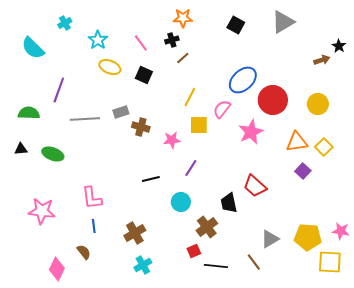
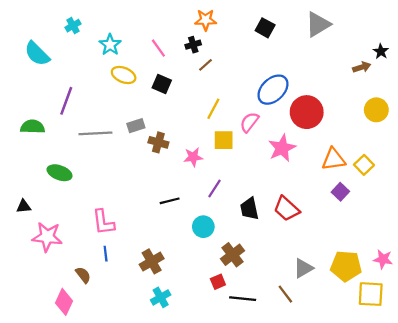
yellow circle: (318, 104) -> (376, 110), moved
black triangle: (21, 149) -> (24, 206), moved
black trapezoid: (229, 203) -> (249, 209), moved
brown semicircle: (84, 252) -> (83, 275), moved

